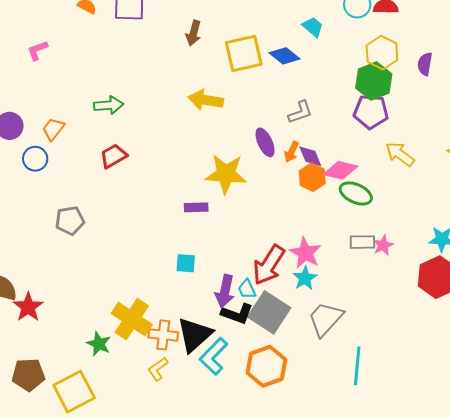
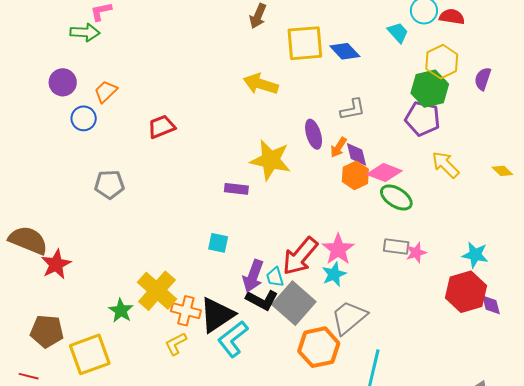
cyan trapezoid: (313, 27) -> (398, 32), moved
green arrow: (109, 105) -> (85, 32), moved
orange hexagon: (266, 366) -> (319, 347), moved

